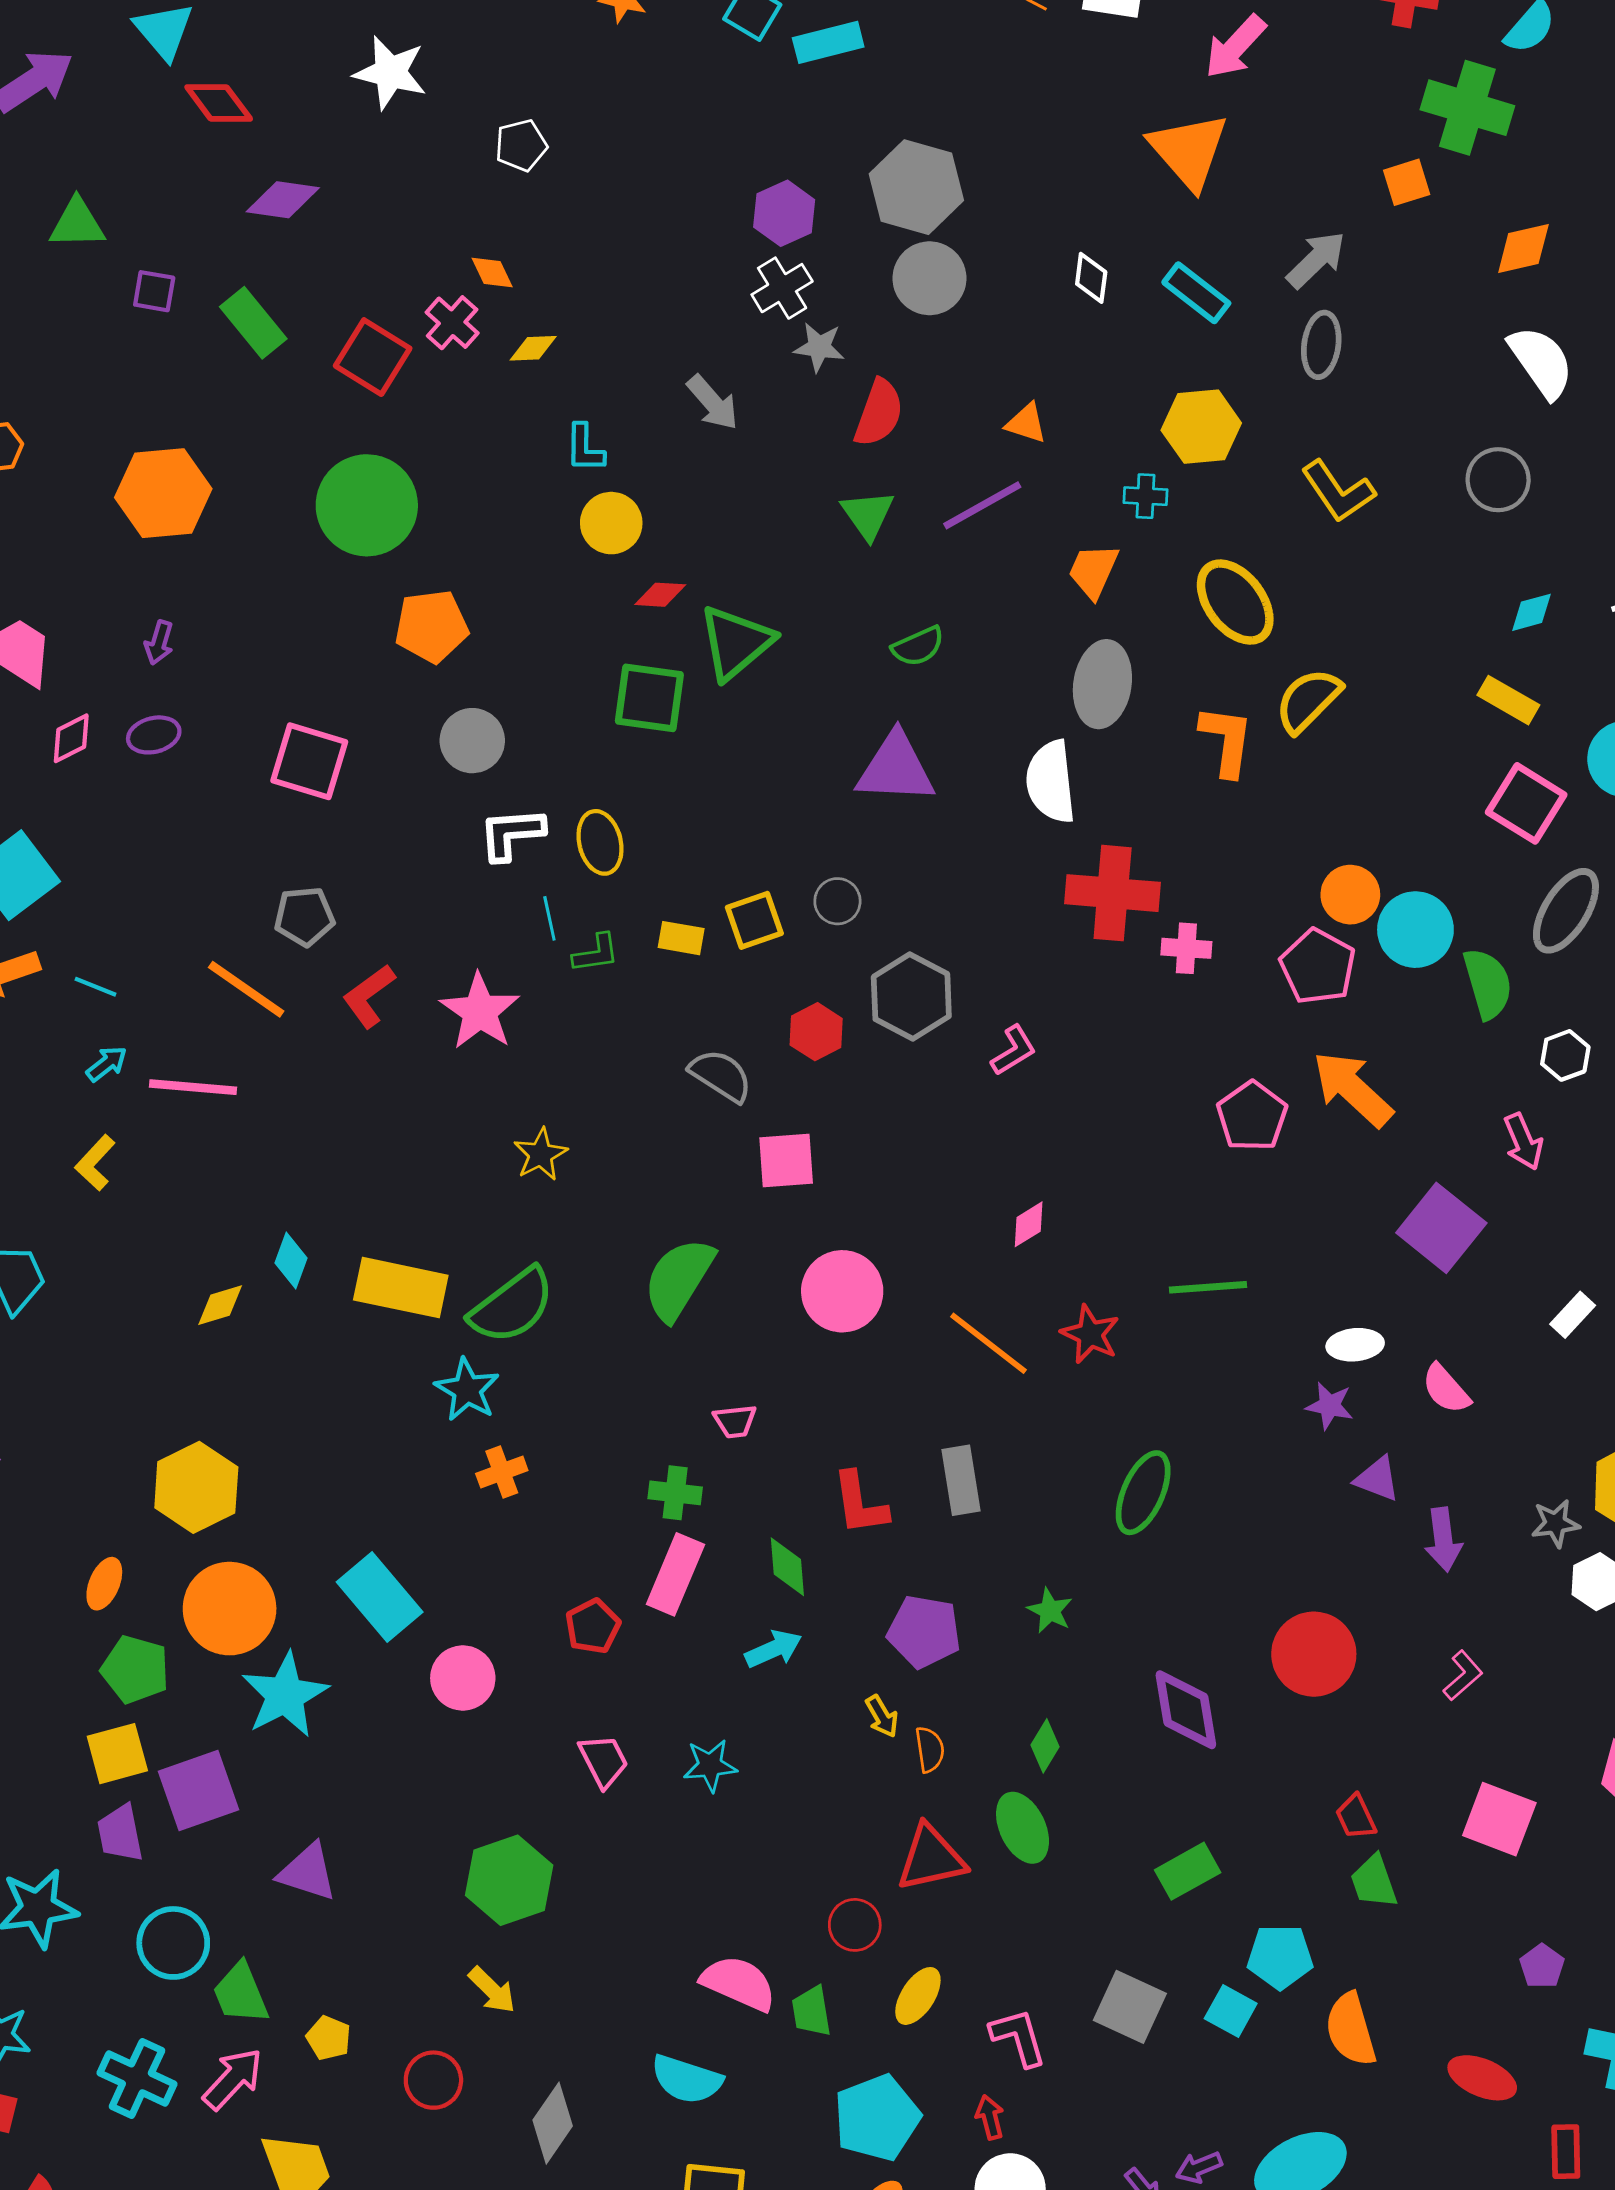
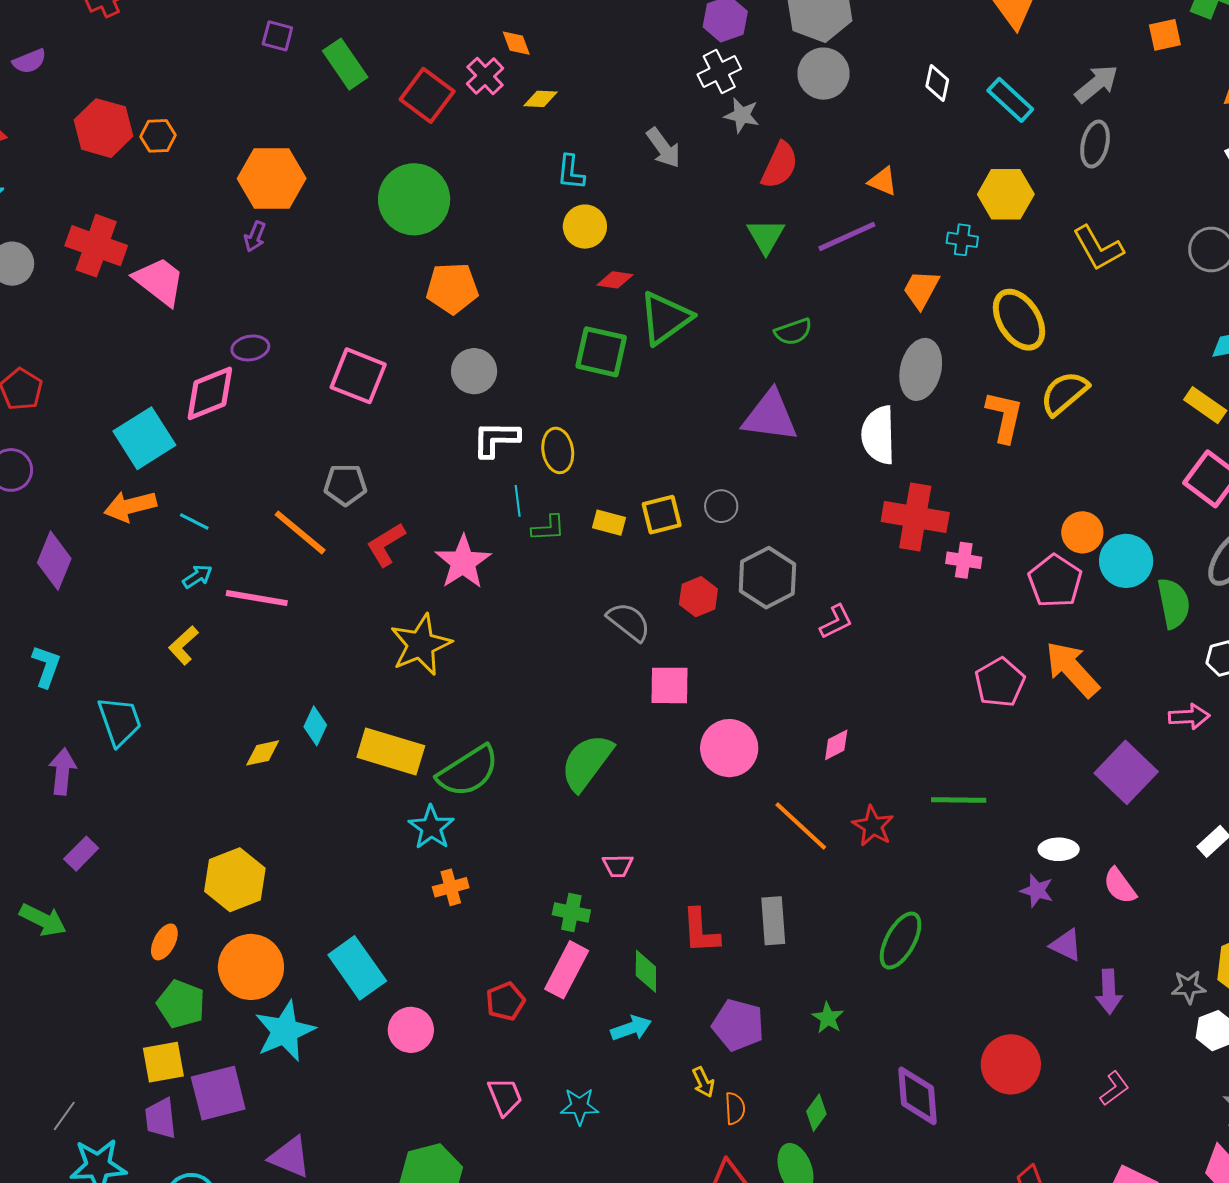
purple arrow: (159, 643) -> (255, 237), moved
pink diamond: (71, 738) -> (210, 393), moved, size x1.6
pink arrow: (1523, 1142) -> (1189, 717), turned -75
yellow star: (540, 1154) -> (421, 645), moved, size x1.6
pink circle: (842, 1291) -> (729, 748), moved

